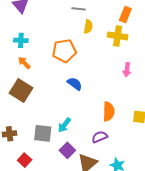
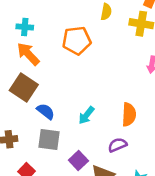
orange arrow: (24, 63) -> (28, 54), size x1.5
blue semicircle: (75, 84) -> (46, 111), moved
cyan arrow: (64, 125) -> (86, 115), moved

